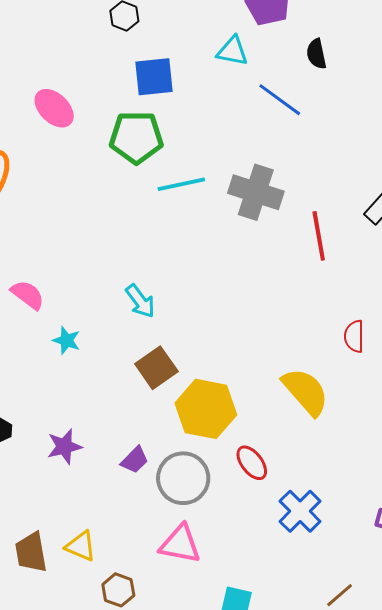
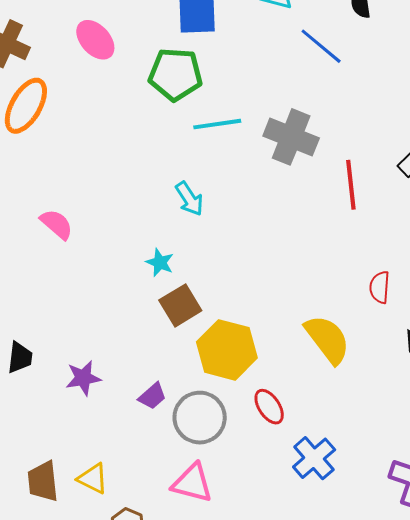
cyan arrow: (140, 301) -> (189, 199), moved
cyan star: (67, 340) -> (160, 263), moved

